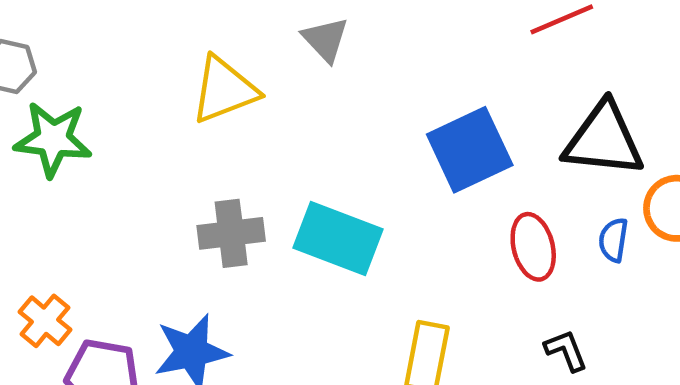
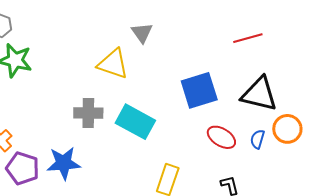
yellow triangle: (224, 90) -> (113, 64), moved, turned 32
red ellipse: (533, 247) -> (221, 137), turned -52

